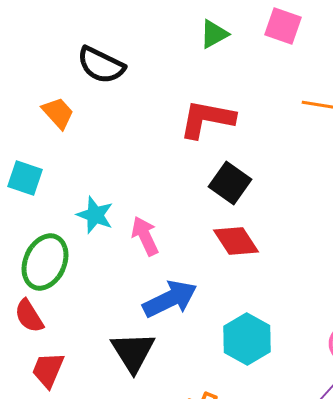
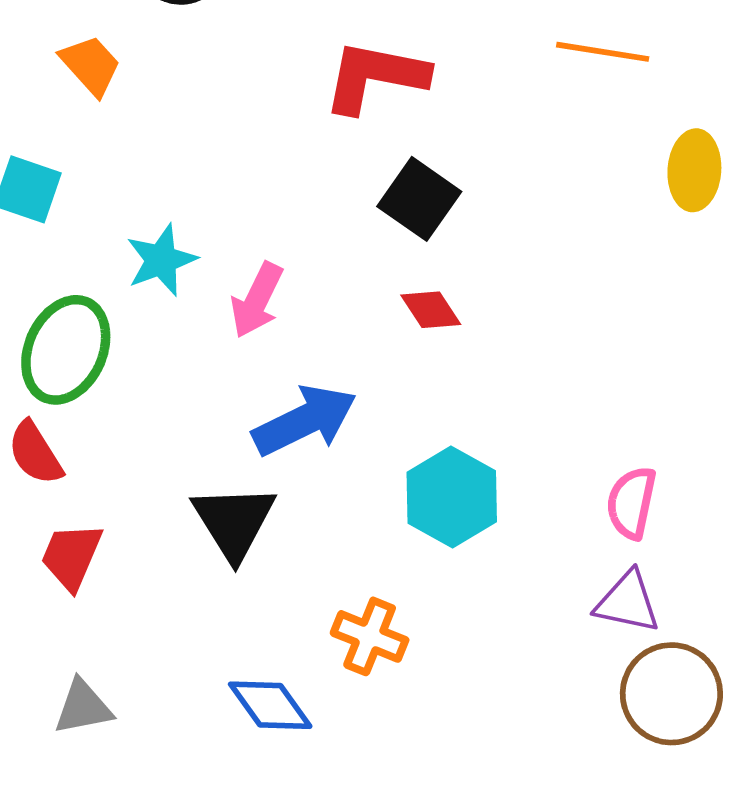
cyan star: (95, 215) -> (161, 260), turned 30
pink arrow: (145, 236) -> (257, 300), turned -129
red diamond: (236, 241) -> (431, 310), size x0.7

